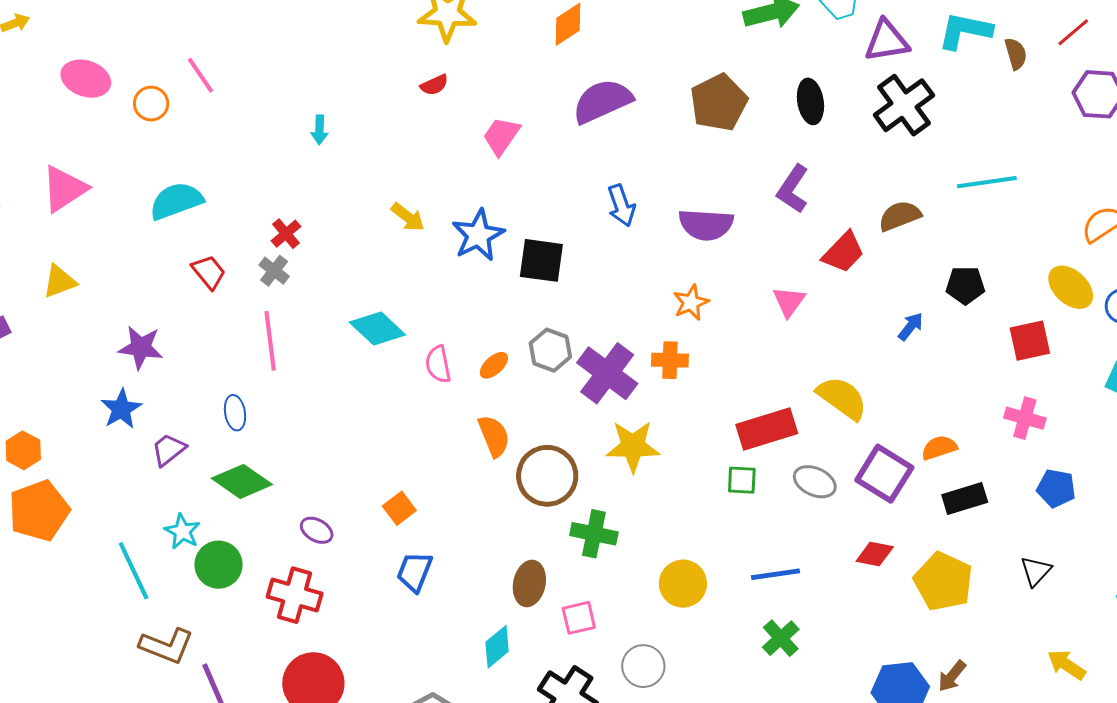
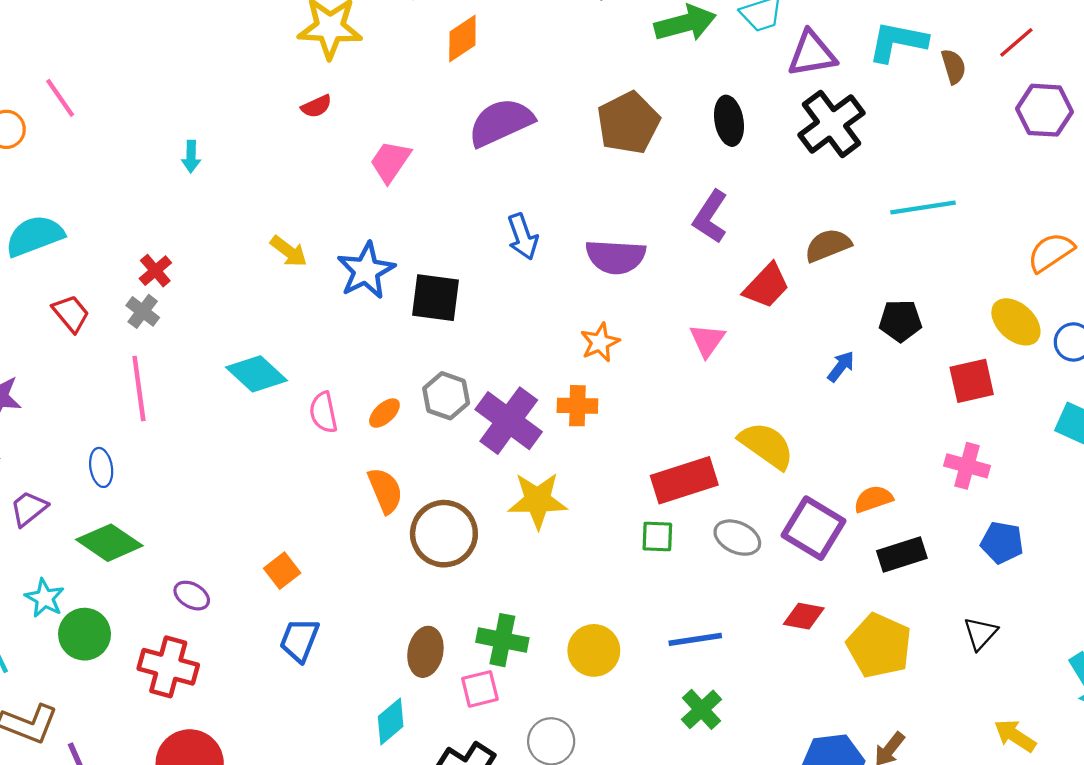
green cross: (594, 534) -> (502, 640), moved

